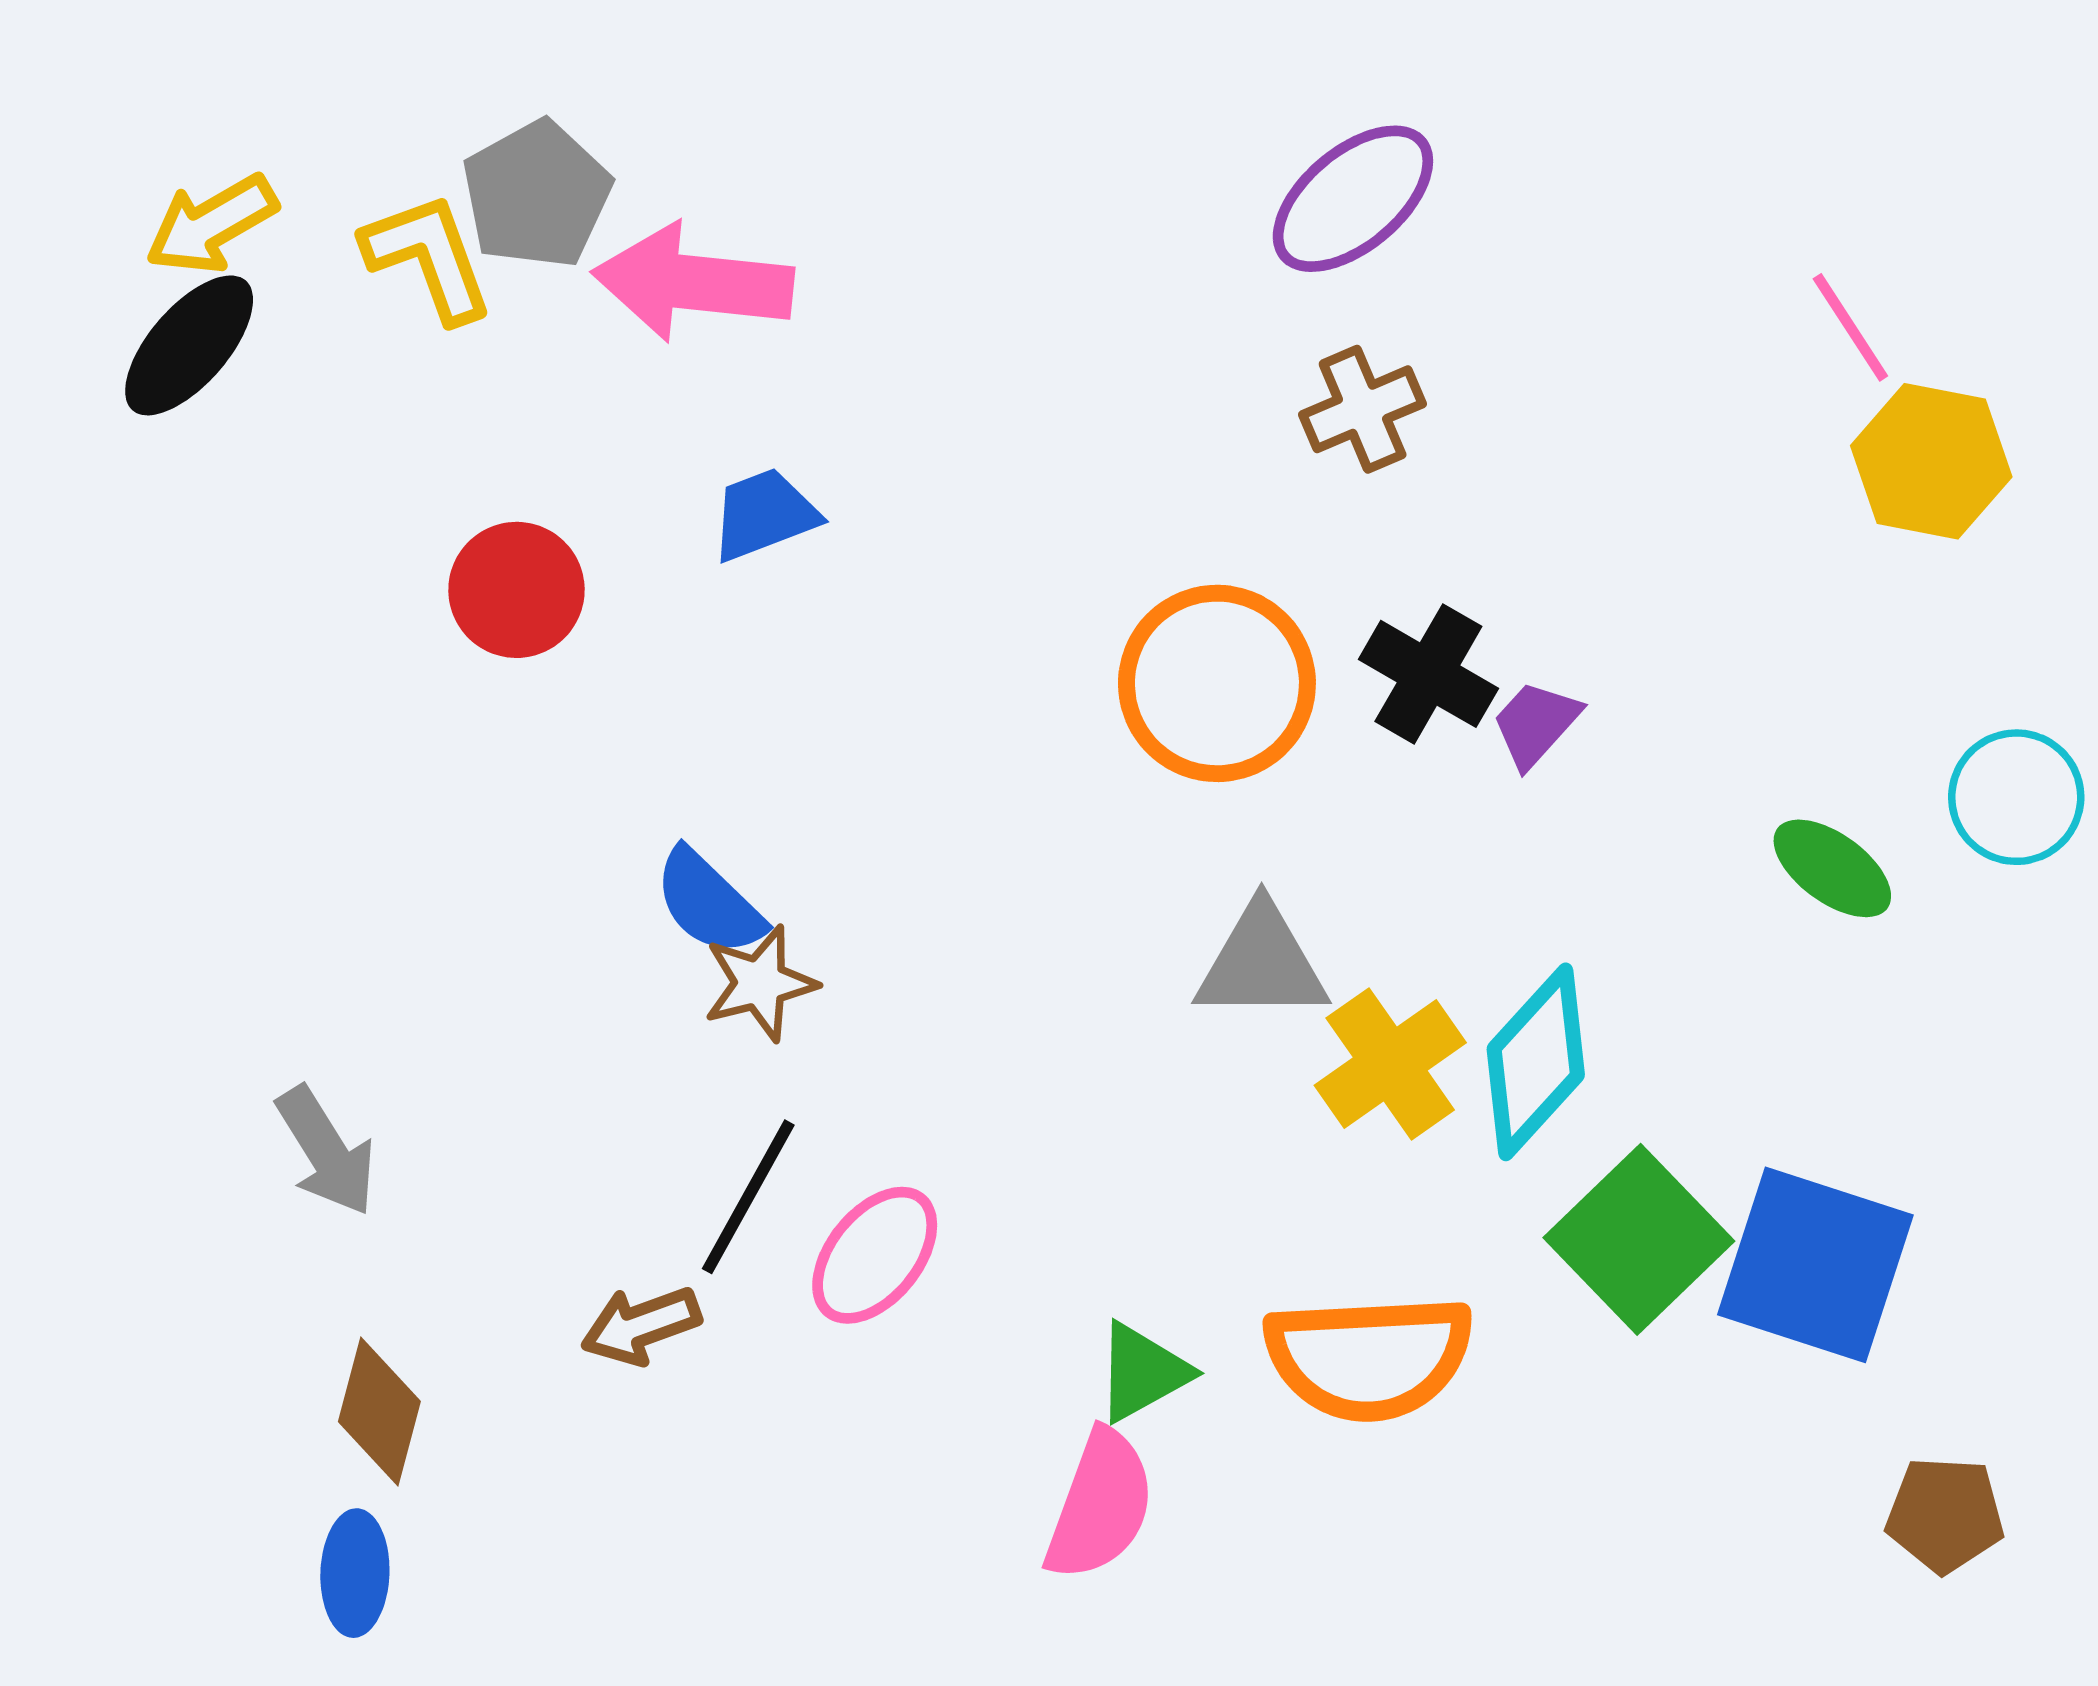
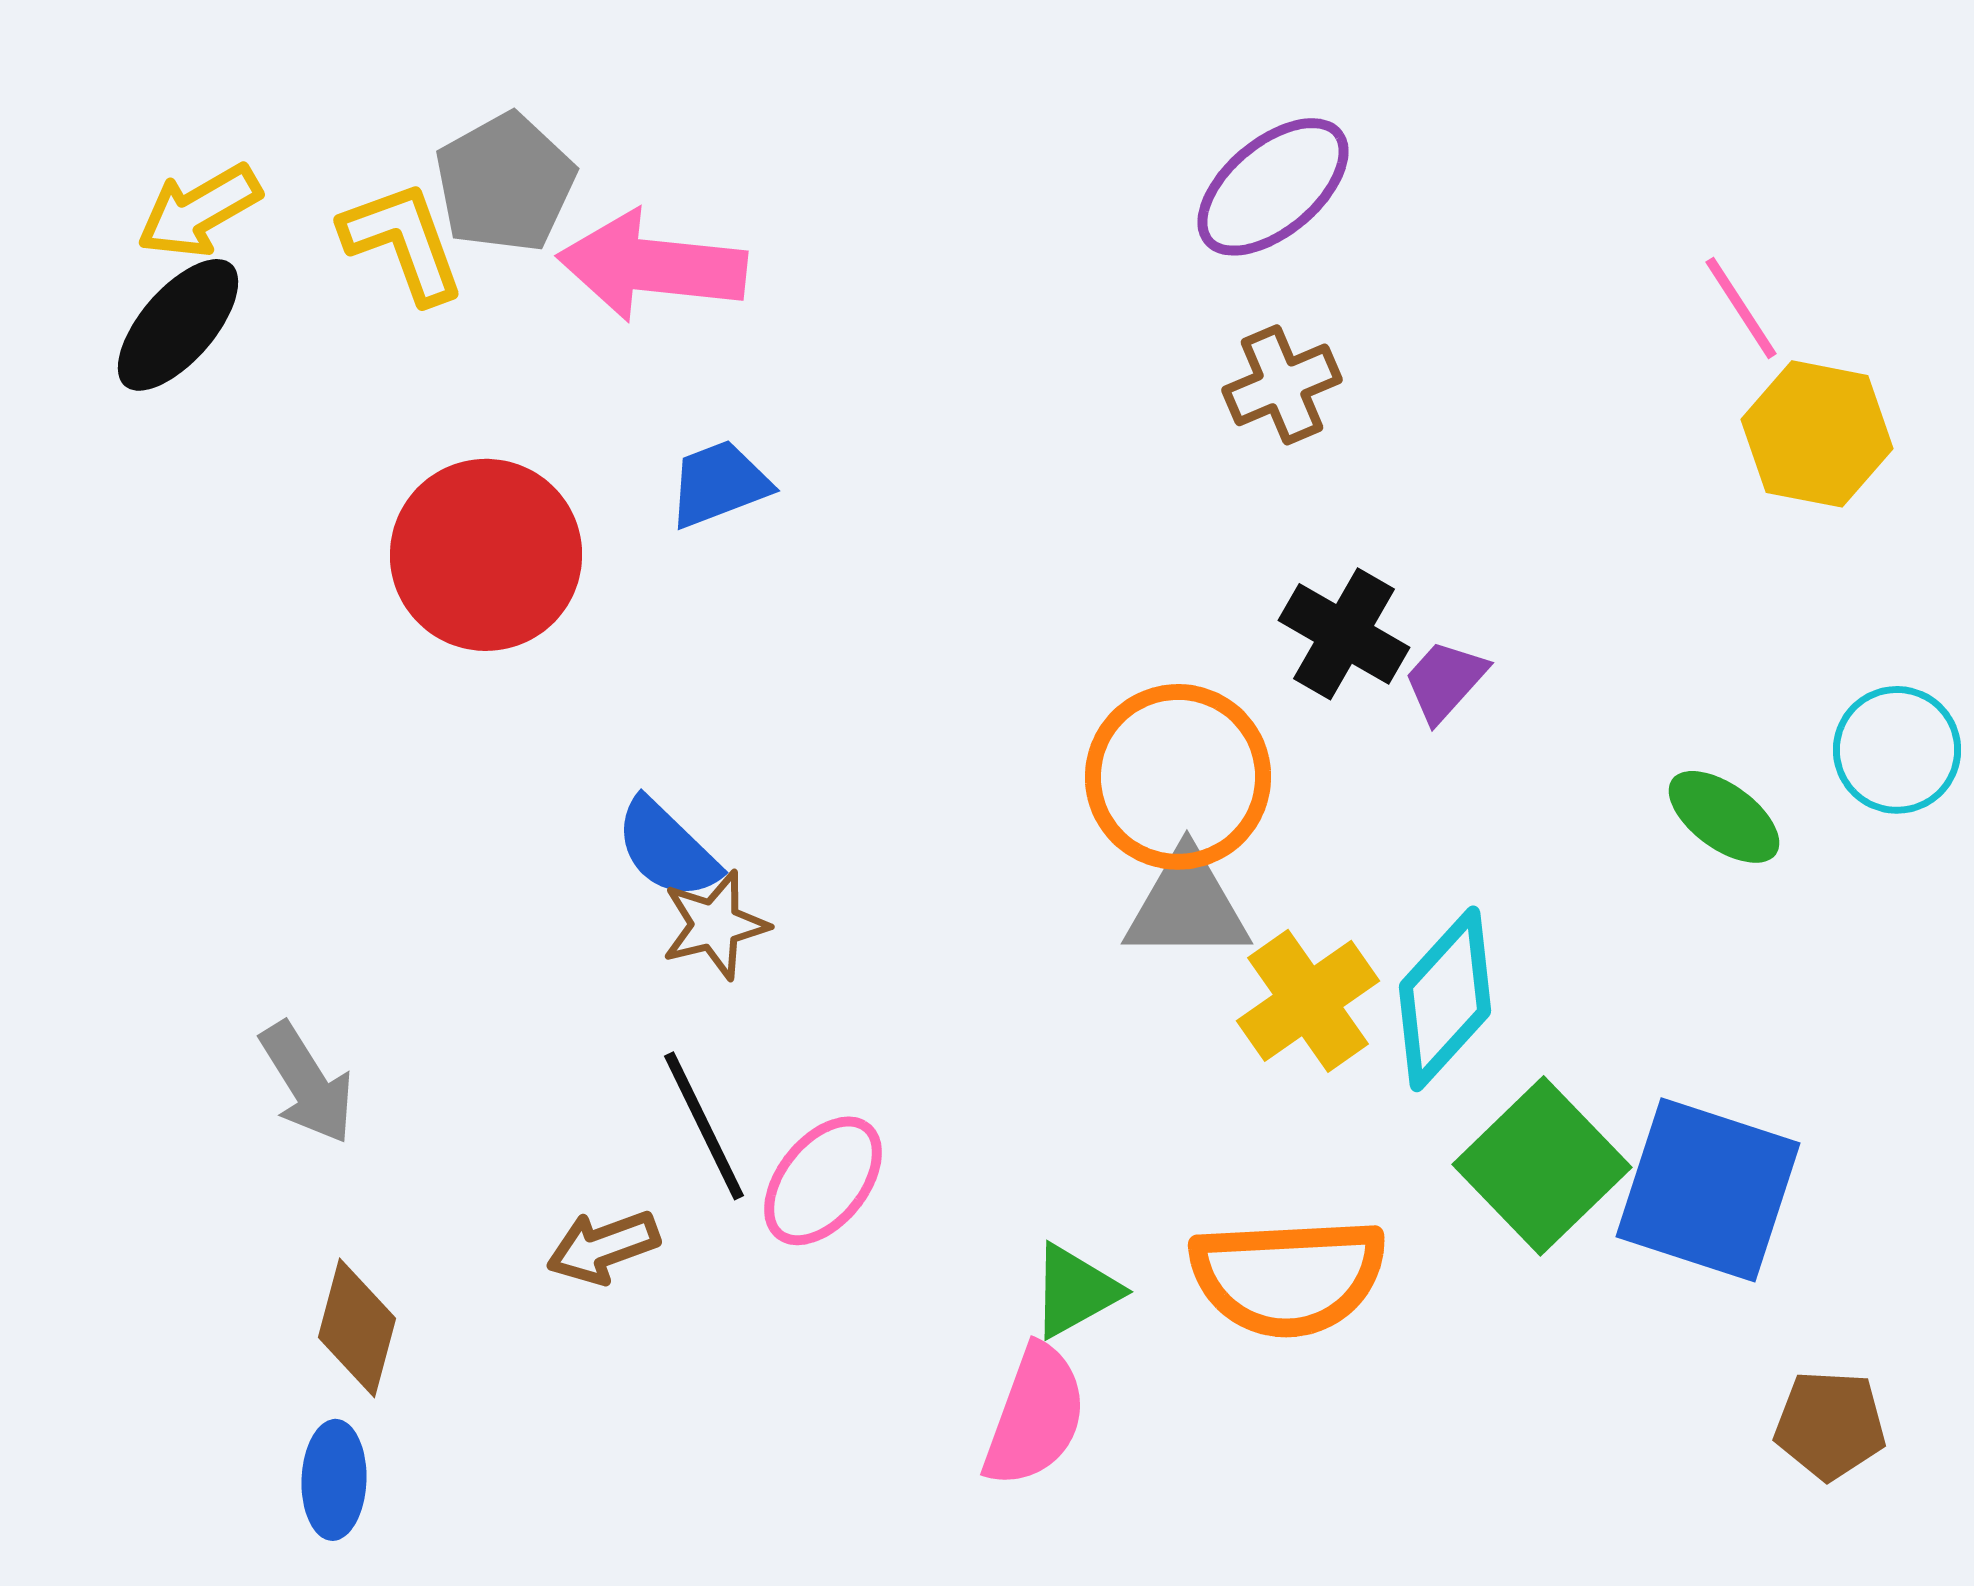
red circle: (516, 590) -> (486, 555), size x1.5
orange circle: (1217, 683) -> (1178, 777), moved
black line: (748, 1197) -> (704, 1126), turned -55

